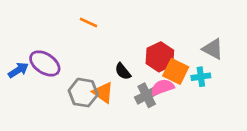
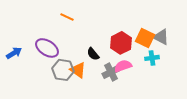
purple ellipse: (45, 63) -> (47, 48), moved
orange square: (176, 71) -> (145, 38), moved

